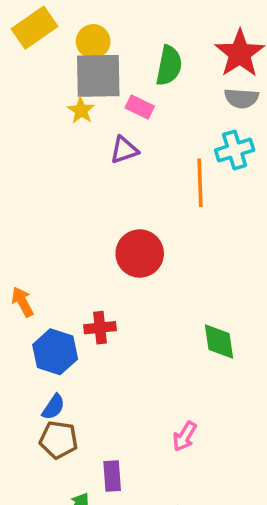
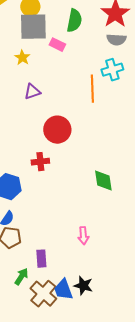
yellow star: (81, 110) -> (22, 58), moved
purple triangle: (124, 150) -> (32, 92), moved
red cross: (100, 328) -> (40, 162), moved
pink arrow: (185, 436) -> (83, 236), turned -36

